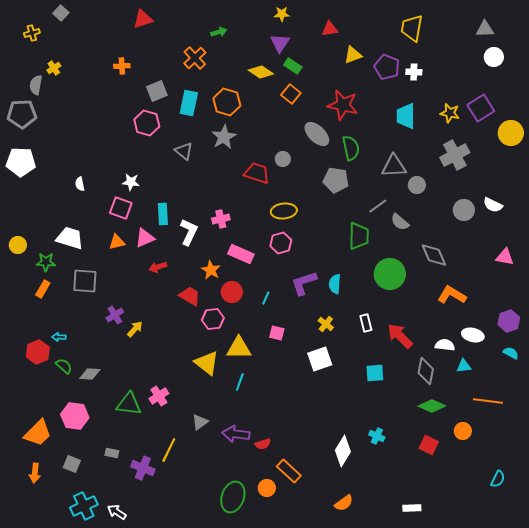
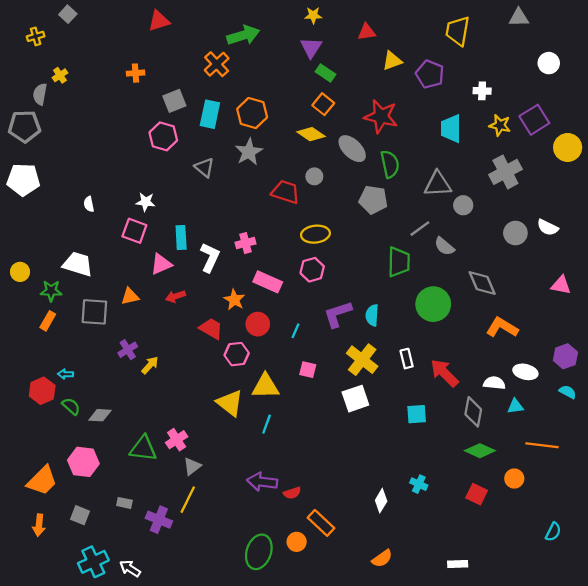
gray triangle: (485, 29) -> (519, 18), moved
green arrow: (219, 32) -> (243, 35), size x1.8
yellow diamond: (261, 72) -> (311, 134), moved
white cross: (414, 72) -> (482, 91), moved
orange triangle: (117, 242) -> (130, 296), moved
yellow cross: (326, 324) -> (362, 360), size x1.8
gray triangle: (200, 422) -> (192, 466), moved
white diamond: (343, 451) -> (381, 501), size x0.7

